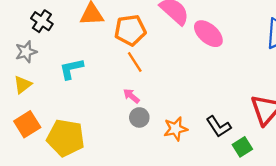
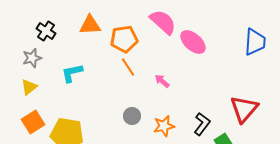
pink arrow: (131, 96) -> (162, 81), moved
black L-shape: (219, 127) -> (202, 124), turned -110

